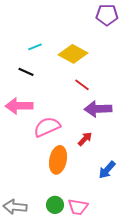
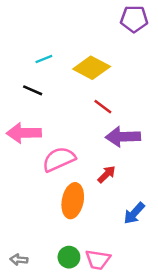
gray arrow: (15, 207) -> (19, 260), size x0.6

